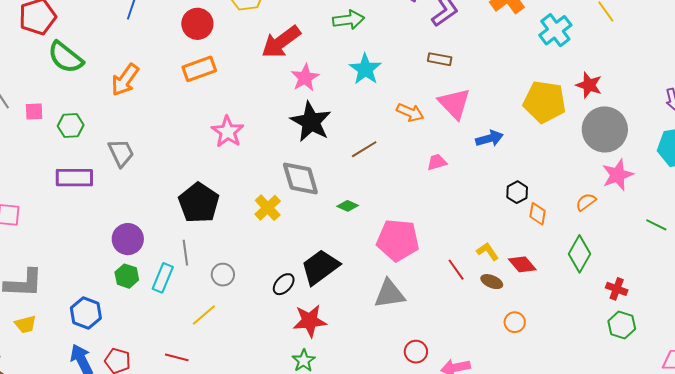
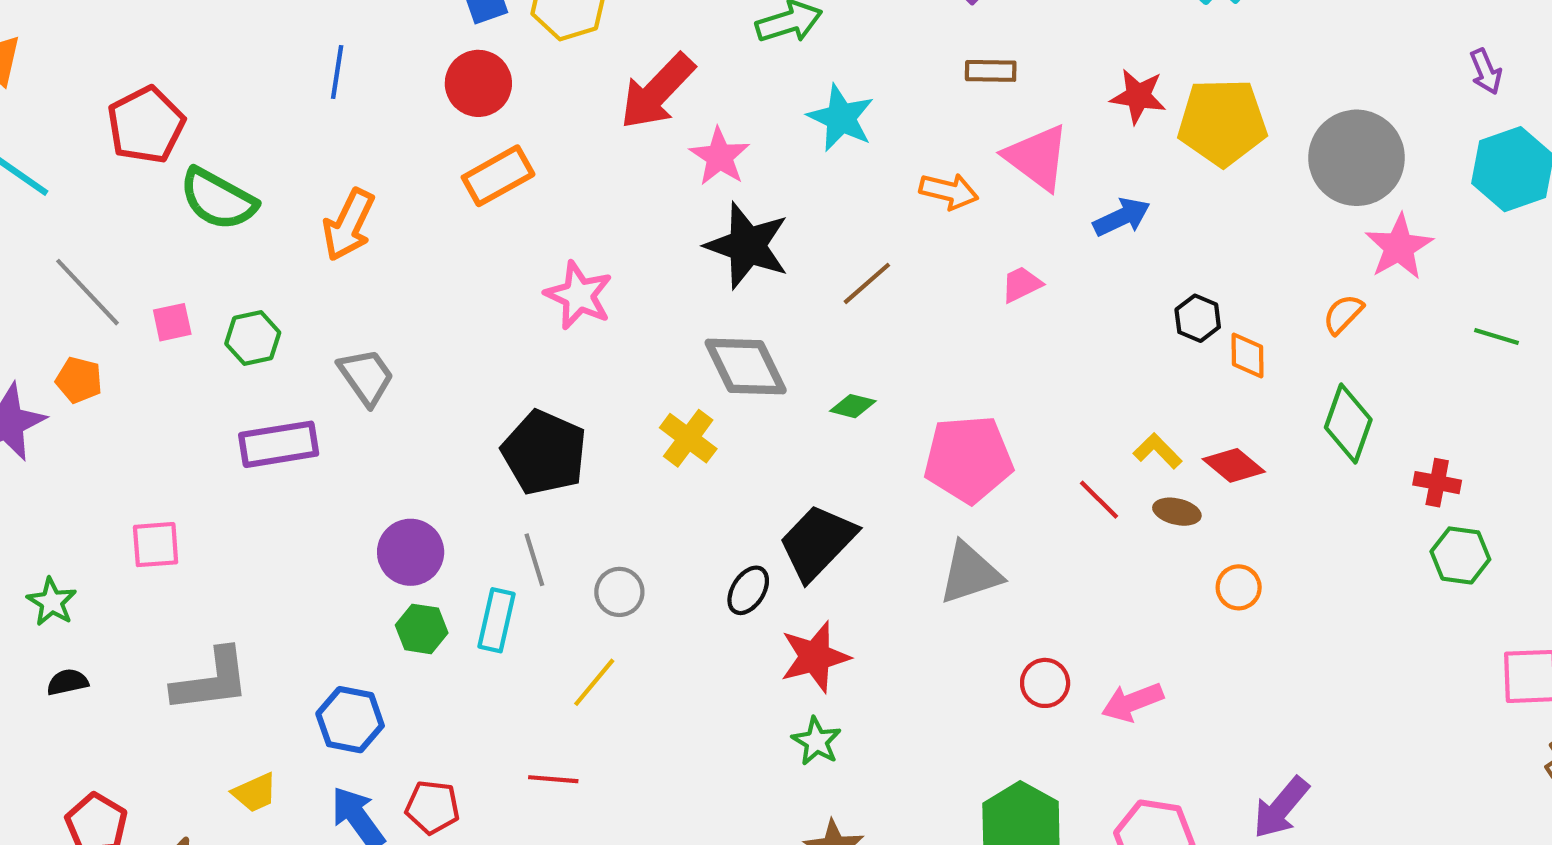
red star: (589, 85) -> (1138, 96), moved
yellow trapezoid: (25, 324) -> (255, 793), moved

